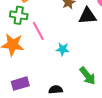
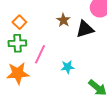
pink line: (38, 31) -> (40, 54), turned 66

